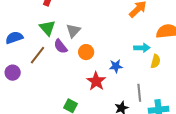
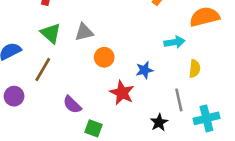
gray triangle: (73, 31) -> (84, 32), turned 42
purple semicircle: (61, 46) -> (72, 105), moved
yellow semicircle: (156, 61) -> (195, 69), moved

